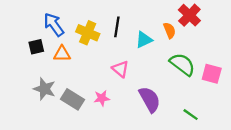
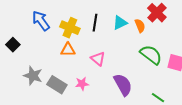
cyan triangle: (144, 40) -> (120, 23), moved
black square: (36, 47) -> (13, 45), moved, turned -32
orange triangle: (62, 54) -> (68, 50), moved

